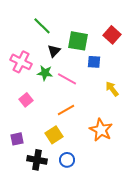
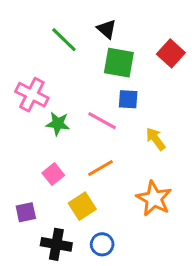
black triangle: (54, 51) -> (107, 29), moved, turned -32
blue square: (94, 62) -> (128, 99), moved
green star: (45, 73) -> (58, 124), moved
yellow arrow: (112, 89) -> (156, 139), moved
pink square: (26, 100) -> (53, 174), moved

